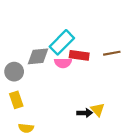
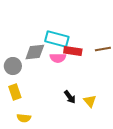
cyan rectangle: (62, 42) -> (57, 39), turned 60
black arrow: (85, 113) -> (70, 97), moved, turned 56

